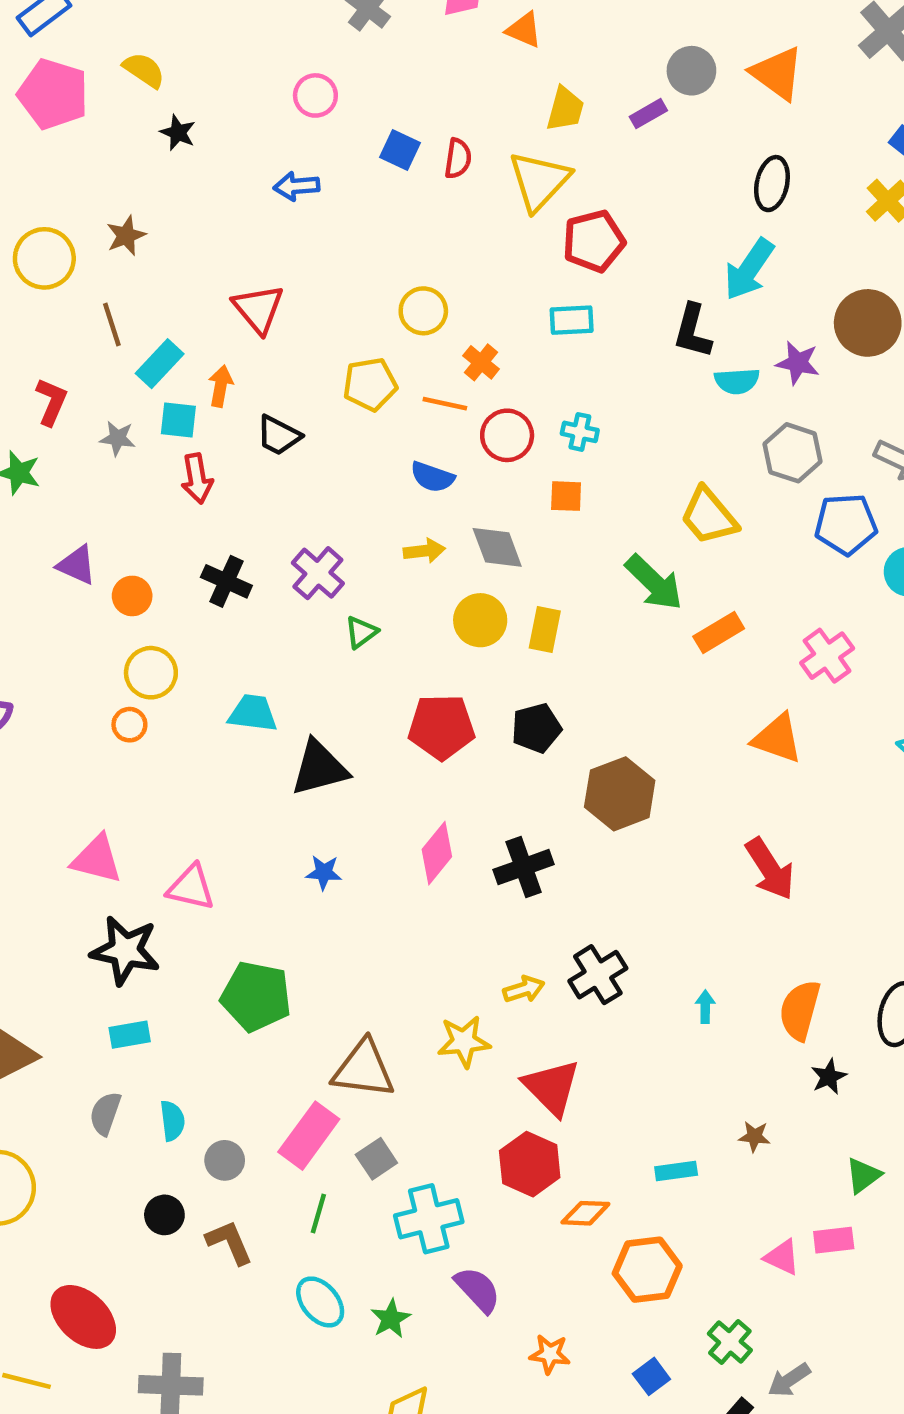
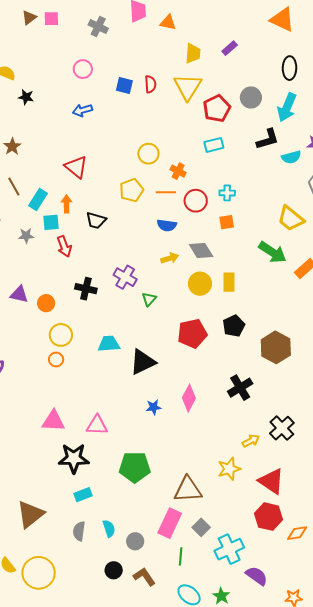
gray circle: (691, 71) -> (251, 98), moved
black L-shape: (693, 331) -> (268, 139), turned -110
pink diamond: (437, 853) -> (189, 398), moved

